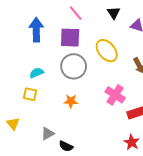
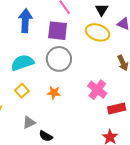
yellow ellipse: (107, 51) -> (98, 32), moved, turned -35
cyan semicircle: (37, 73) -> (22, 63), size x1.6
yellow square: (30, 94) -> (22, 91), moved, turned 32

